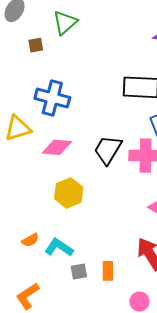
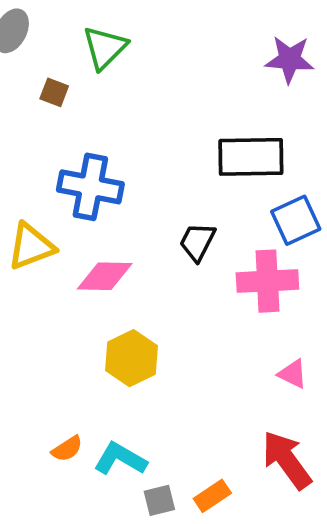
brown square: (36, 45) -> (54, 92), turned 35
black trapezoid: (108, 150) -> (197, 242), moved, size x0.7
orange rectangle: (108, 271) -> (212, 496), turned 60

